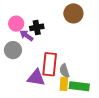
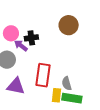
gray semicircle: (64, 71) -> (67, 83), moved
purple triangle: (36, 78) -> (16, 86), moved

